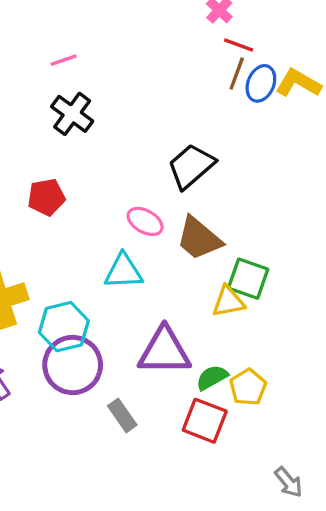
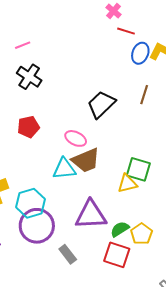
brown line: (237, 74) -> (144, 95), moved
red pentagon: (46, 197) -> (28, 127), moved
brown trapezoid: (199, 238) -> (86, 160), moved, turned -60

